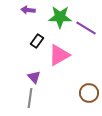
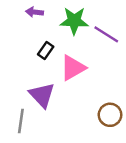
purple triangle: (34, 77) -> (42, 95), size x1.6
gray line: (30, 98) -> (21, 121), moved

